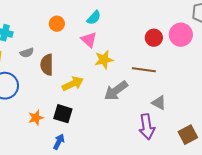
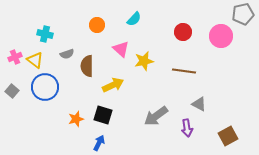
red circle: (154, 38) -> (183, 32), moved
pink triangle: (89, 40) -> (121, 49), moved
gray arrow: (116, 91) -> (156, 116), moved
purple arrow: (147, 127) -> (187, 128), size x0.7

